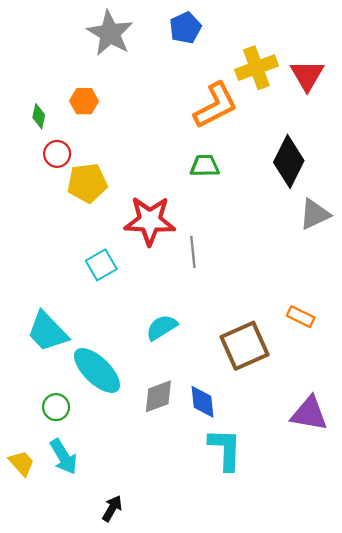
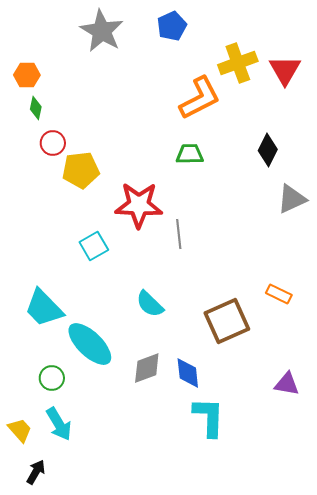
orange hexagon: (84, 101) -> (27, 75), moved
black diamond: (289, 161) -> (268, 150), size x0.7
cyan semicircle: (162, 327) -> (150, 304), turned -104
purple triangle: (309, 414) -> (287, 384), size x0.7
black arrow: (112, 508) -> (36, 472), moved

